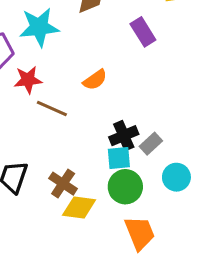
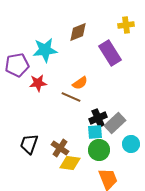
purple rectangle: (143, 32) -> (110, 53), size x1.4
brown line: (52, 109) -> (71, 97), moved
gray rectangle: (151, 144) -> (115, 123), size x1.5

